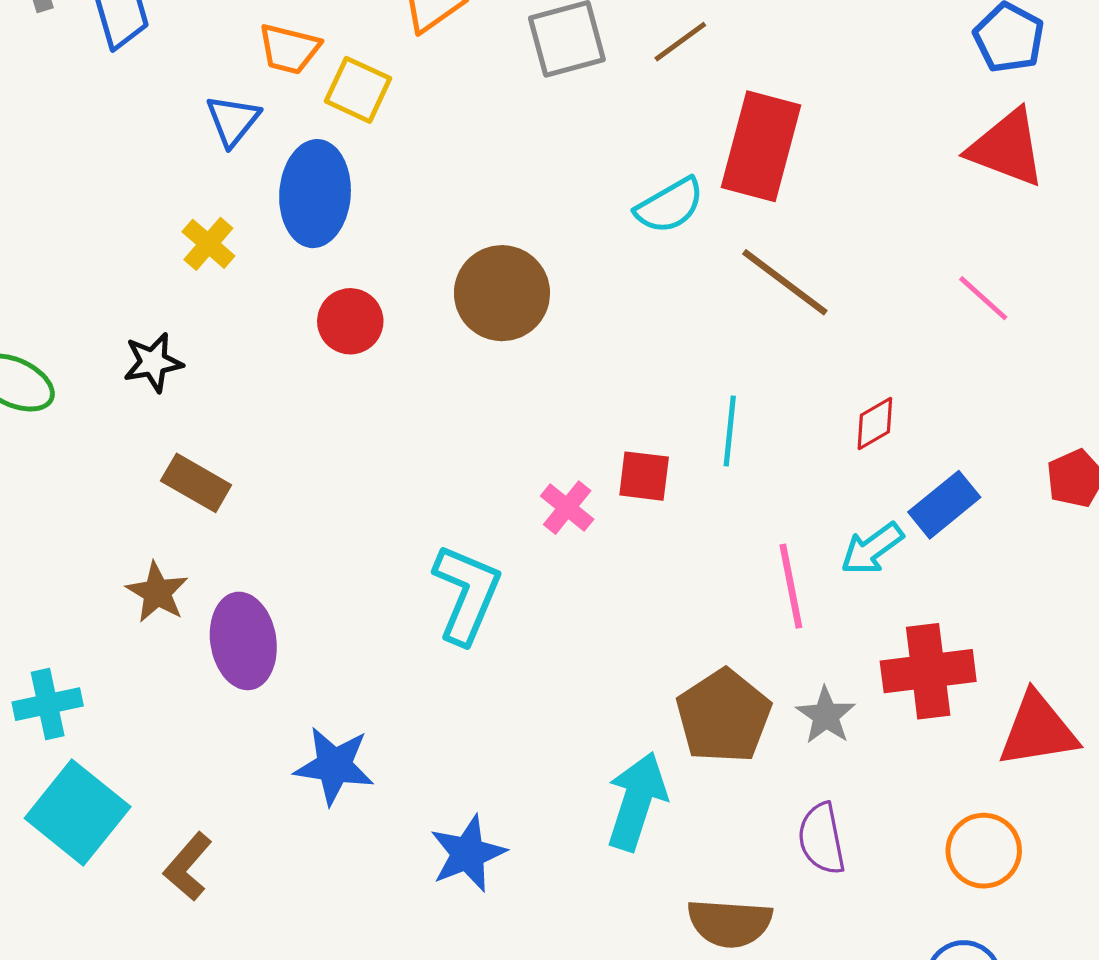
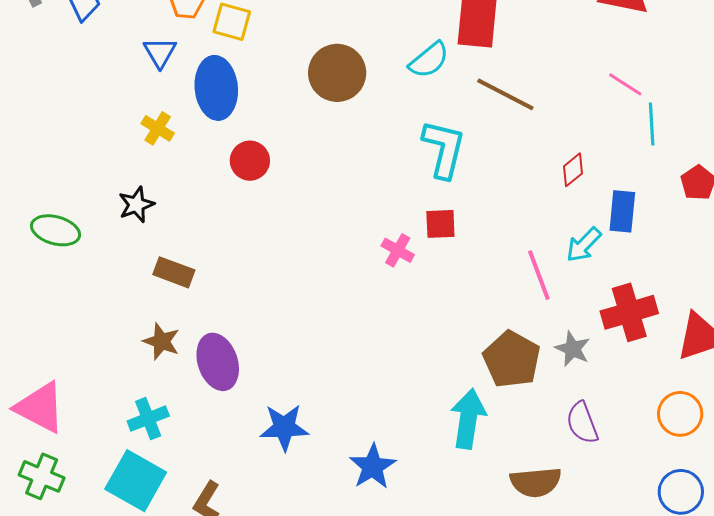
brown circle: (502, 293) -> (337, 73), moved
cyan line: (730, 431) -> (652, 124), moved
blue rectangle: (944, 505) -> (622, 211), turned -36
cyan L-shape: (467, 594) -> (444, 149), moved
cyan cross: (48, 704) -> (148, 419), moved

